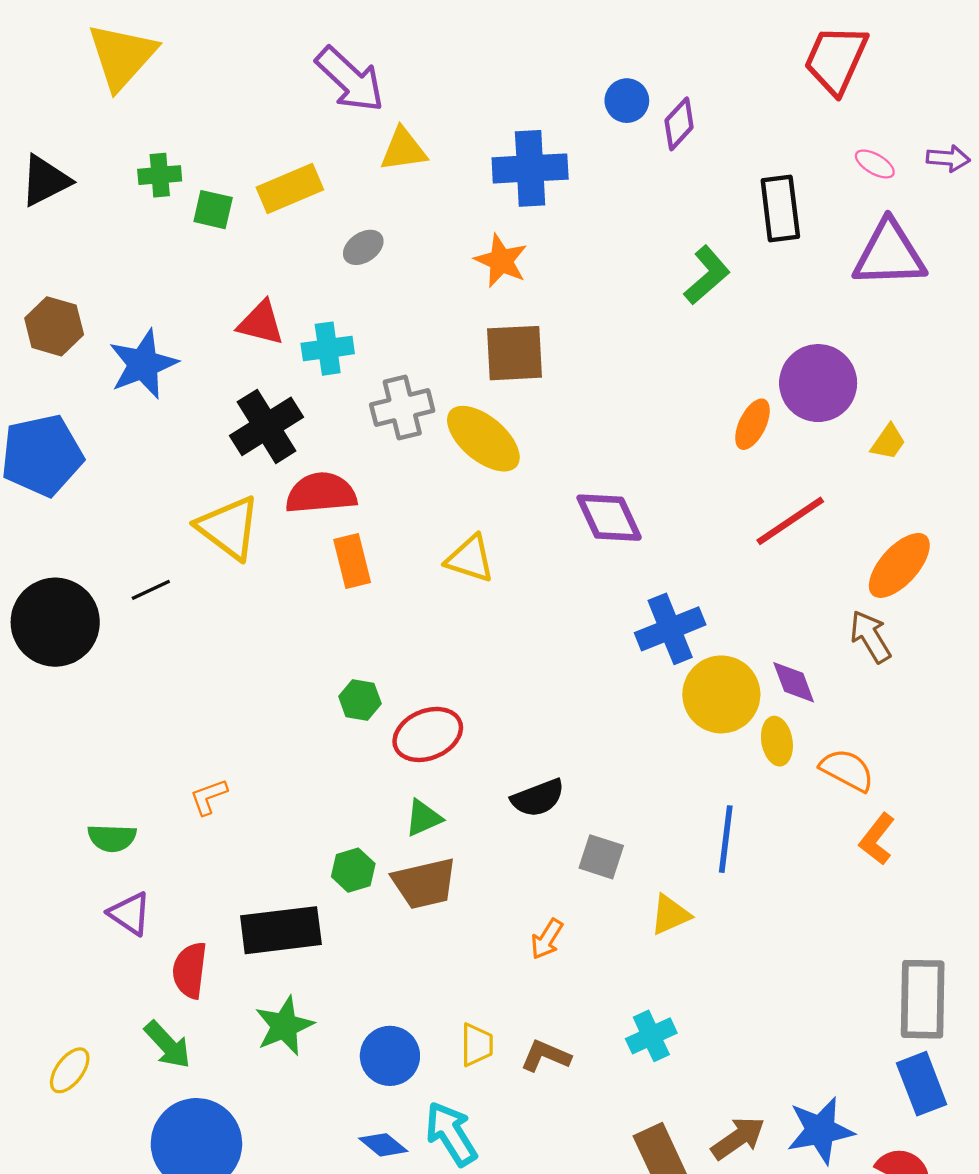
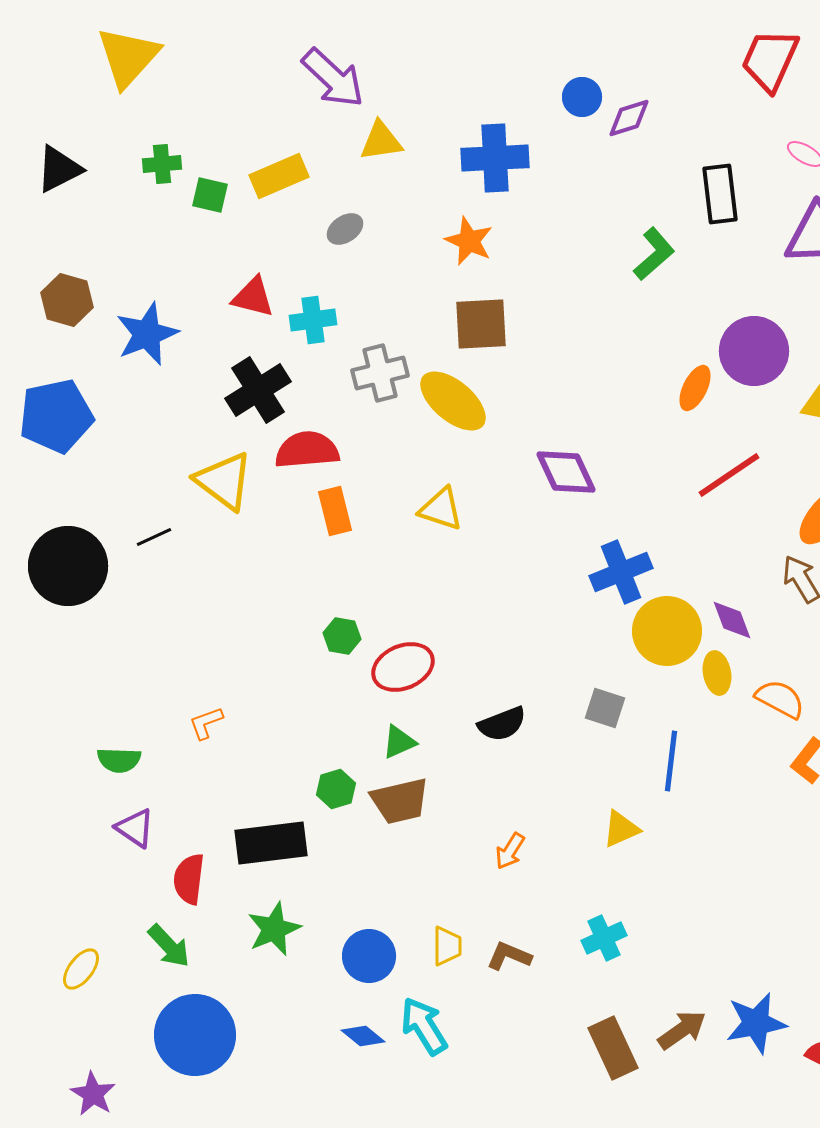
purple diamond: (679, 124) -> (629, 118), turned 30
gray square: (601, 857) -> (605, 708), moved

